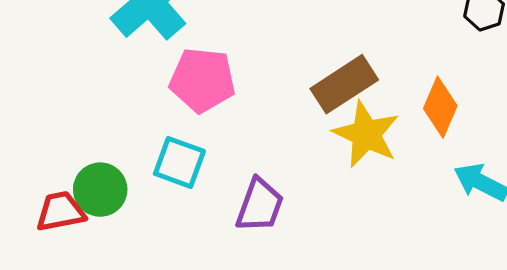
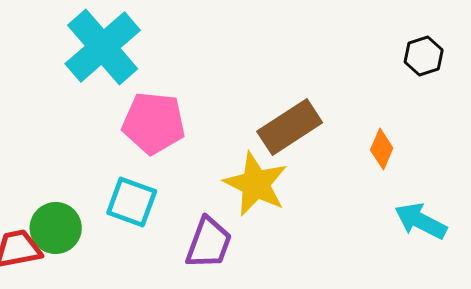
orange diamond: (440, 107) -> (382, 149), size x0.7
yellow star: (366, 134) -> (256, 184), moved

